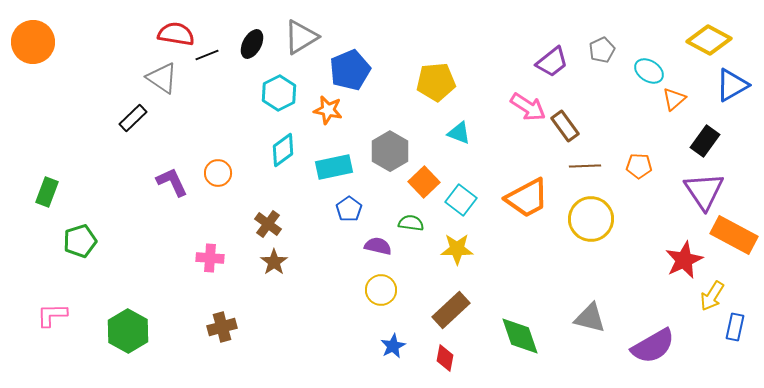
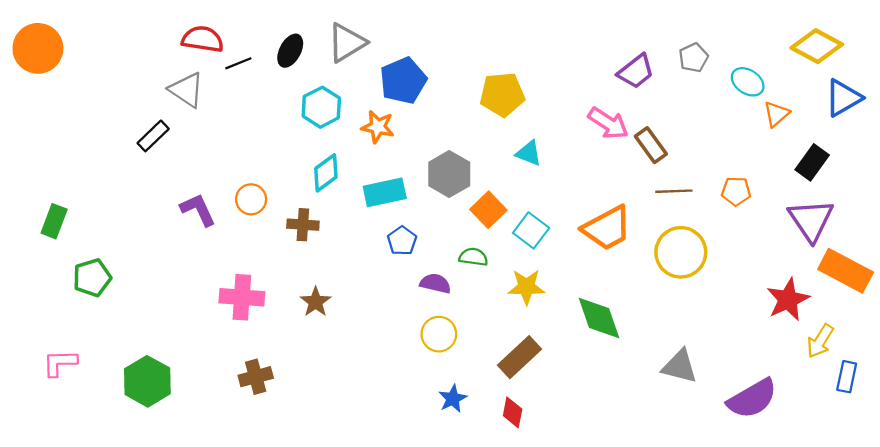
brown cross: (268, 224) -> (303, 225), moved, turned -32
pink cross: (210, 258) -> (242, 297), size x1.4
green diamond: (520, 336) -> (599, 318), moved

